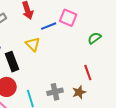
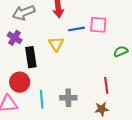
pink square: (68, 18) -> (98, 25), turned -30
brown star: (79, 92) -> (102, 109), moved

